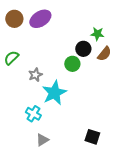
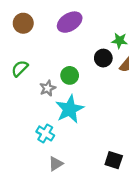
purple ellipse: (40, 19) -> (70, 22), moved
green circle: (72, 64) -> (70, 75), moved

